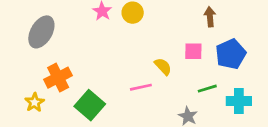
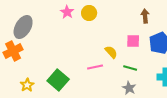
orange cross: (58, 78) -> (13, 51), moved
green line: (207, 89) -> (130, 68), moved, turned 32
yellow star: (35, 102) -> (27, 85), moved

